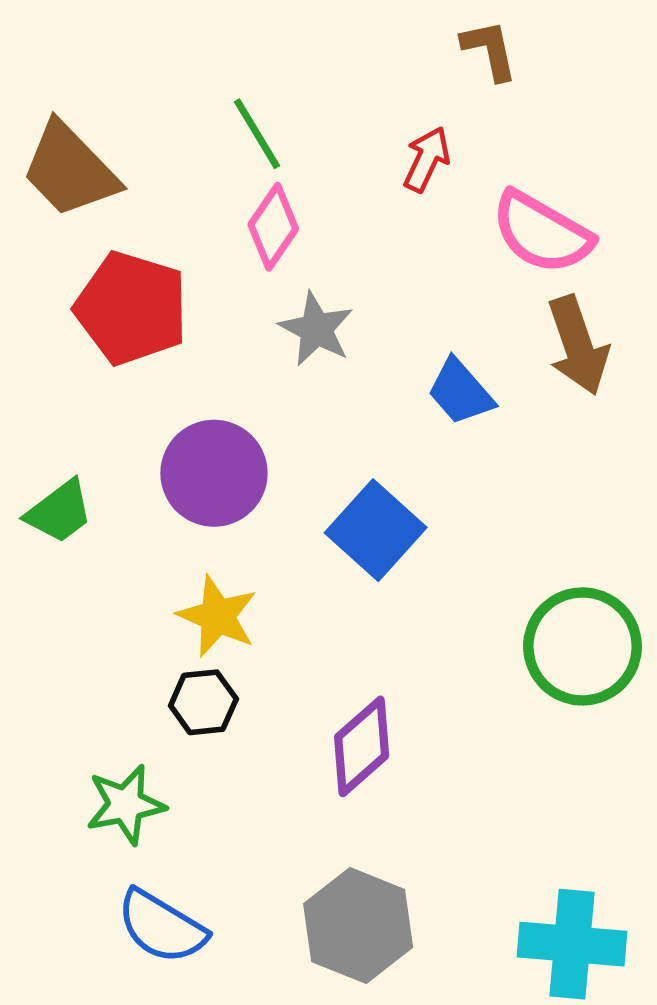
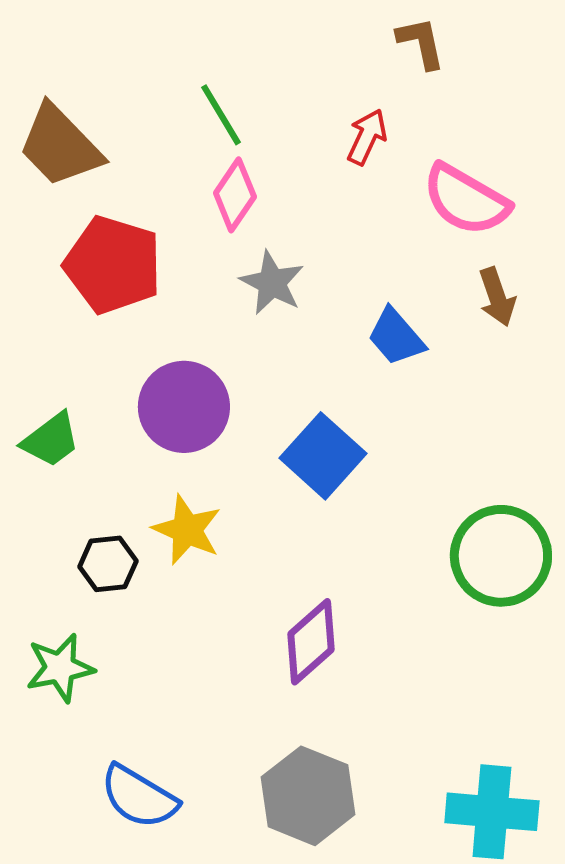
brown arrow: (578, 345) -> (497, 297), size x0.7
black hexagon: (203, 702) -> (108, 564), moved
green star: (126, 805) -> (60, 668), moved

